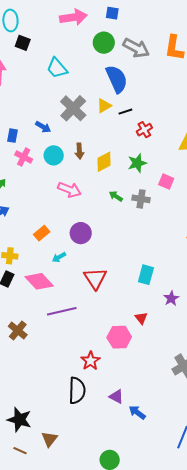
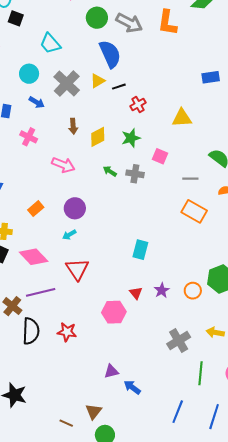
cyan circle: (54, 155) -> (29, 74), moved
pink cross: (24, 157) -> (29, 137), moved
cyan arrow: (59, 257) -> (69, 235), moved
red triangle: (95, 278) -> (77, 269), moved
purple star: (171, 298) -> (162, 290), moved
purple line: (62, 311) -> (41, 292), moved
red star: (90, 361) -> (67, 332), moved, turned -30
black semicircle: (77, 391) -> (31, 331), moved
purple triangle: (116, 396) -> (111, 371), turned -42
brown triangle: (49, 439) -> (94, 412), moved
brown line: (20, 451) -> (66, 423), moved

